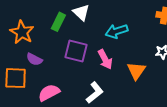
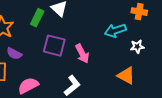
cyan arrow: (117, 31) -> (115, 31), moved
orange triangle: (136, 71) -> (126, 76), moved, turned -36

